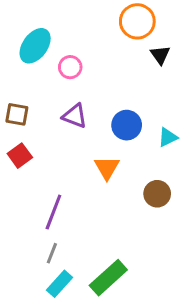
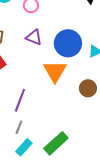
blue circle: (127, 125) -> (68, 43), size x1.4
orange triangle: (107, 168) -> (55, 71), size x1.4

